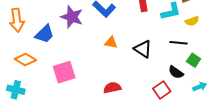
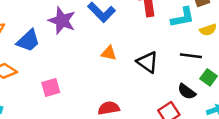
pink square: (64, 72) -> (51, 88), size x0.7

